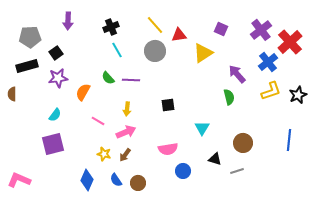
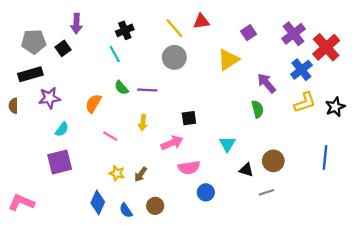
purple square: (221, 29) -> (249, 33), turned 32
red triangle: (179, 35) -> (201, 21), moved
cyan line: (117, 50) -> (115, 54), moved
black square: (56, 53) -> (63, 48), moved
purple star: (58, 78) -> (49, 98), moved
pink arrow: (126, 132) -> (172, 143), moved
black triangle: (215, 159) -> (246, 170), moved
blue semicircle: (116, 180) -> (126, 210), moved

